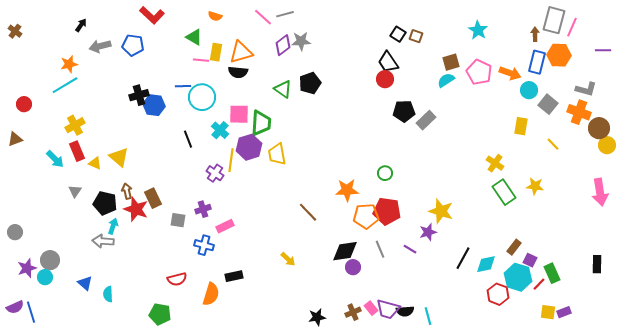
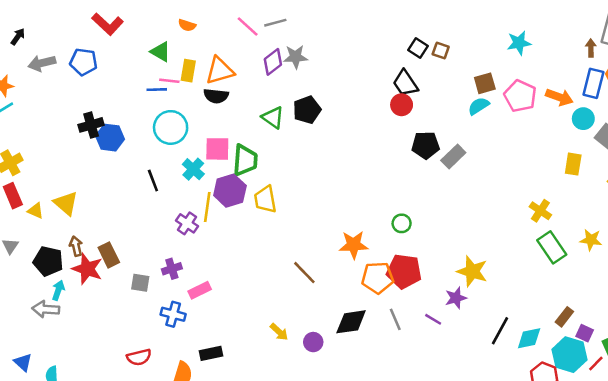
cyan star: (478, 30) -> (519, 43), turned 30
blue line: (183, 86) -> (157, 90), moved
purple circle: (353, 267) -> (313, 342), moved

